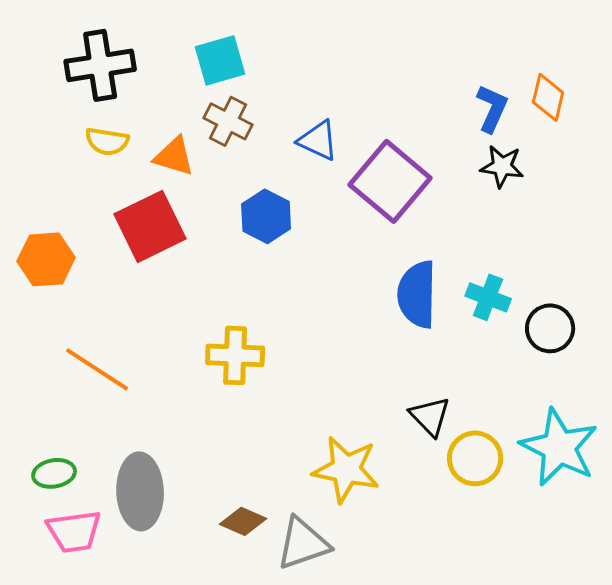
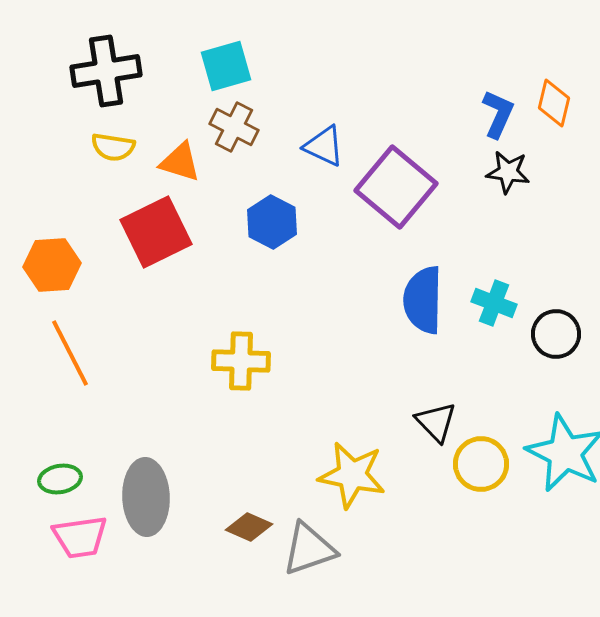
orange line: (97, 369) -> (70, 353), moved, turned 30

